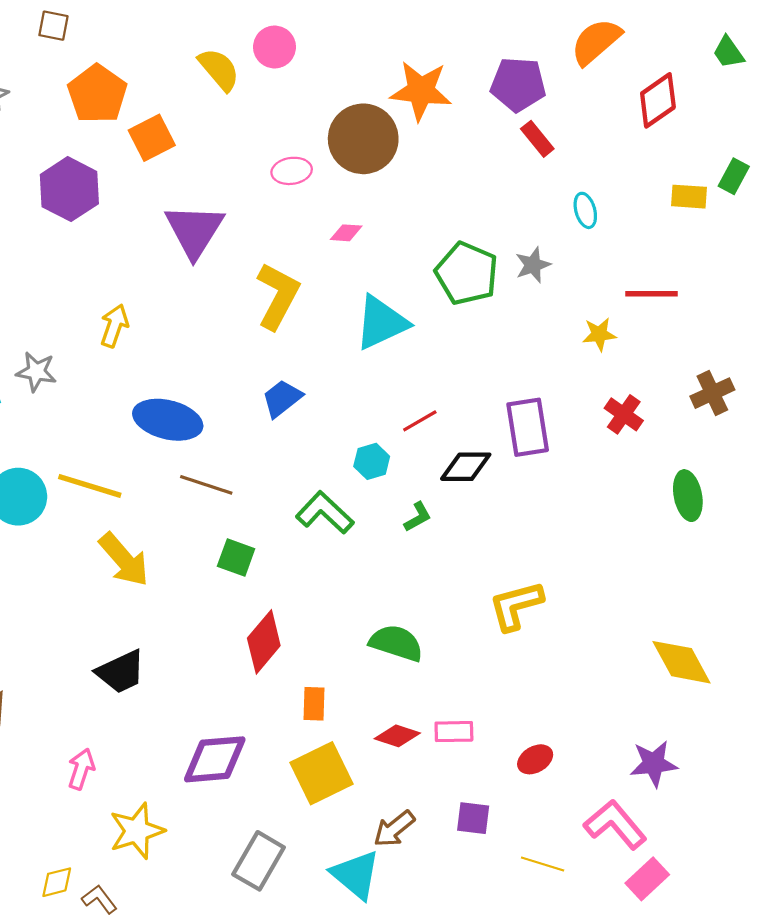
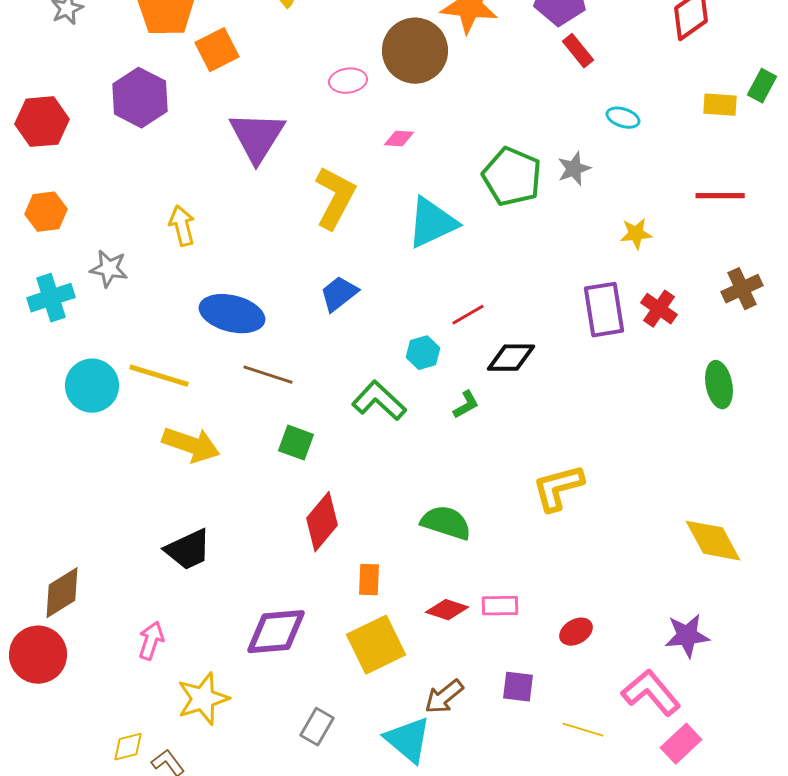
cyan ellipse: (585, 210) -> (623, 118), turned -56
red line: (652, 294) -> (720, 196), moved
yellow arrow: (114, 326) -> (182, 226), turned -33
purple rectangle: (528, 427) -> (604, 310), moved
yellow arrow: (124, 560) -> (191, 445), turned -30
gray rectangle: (259, 861) -> (317, 727), size x0.7

